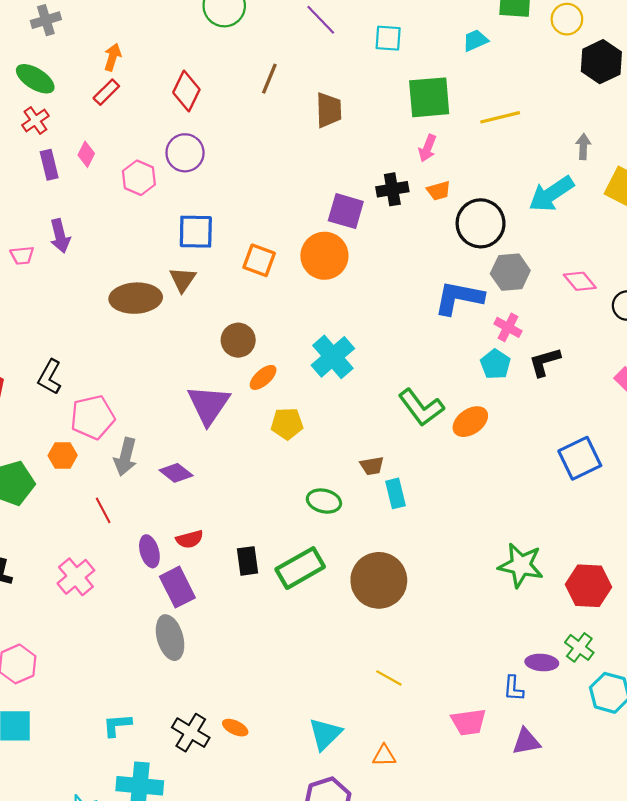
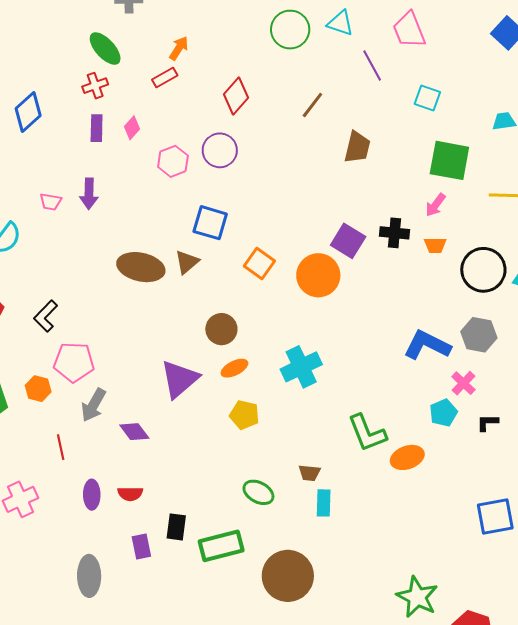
black circle: (481, 223) -> (483, 270), moved
black L-shape: (545, 362) -> (488, 423), size x0.7
purple rectangle: (177, 587) -> (141, 547), moved, size x0.7

